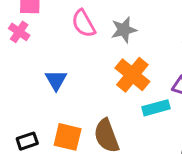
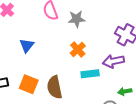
orange cross: (132, 75) -> (78, 49), size x0.7

